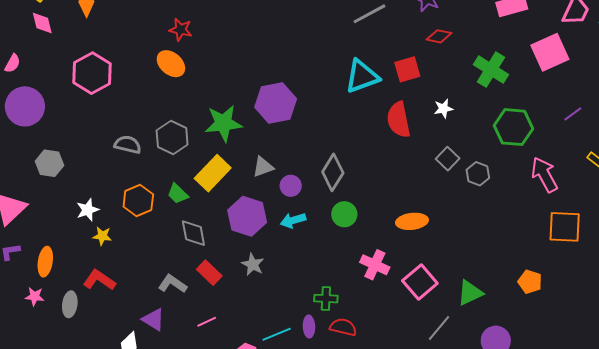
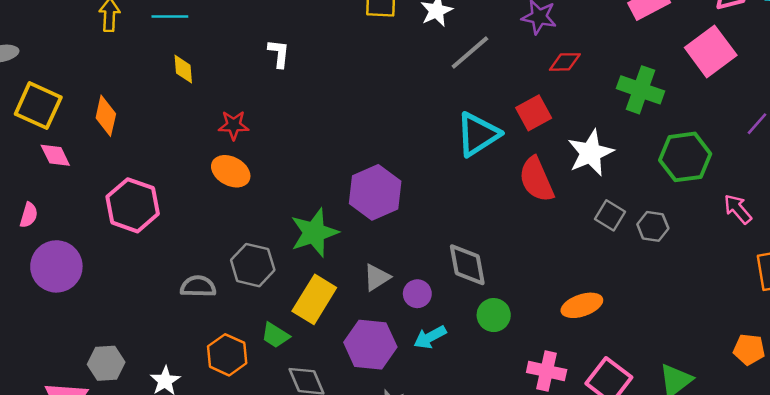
white star: (443, 109) -> (591, 153), size x1.8
gray hexagon: (50, 163) -> (106, 363), moved
gray diamond: (333, 172) -> (467, 265), turned -30
pink arrow: (544, 175) -> (738, 209), size x0.7

